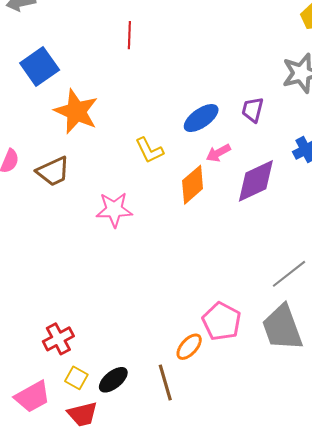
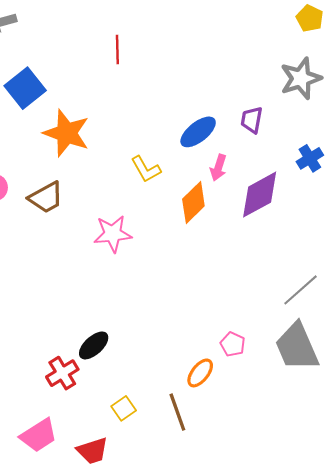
pink arrow: (218, 153) -> (218, 168), turned -40
pink pentagon: (221, 321) -> (233, 344), size x0.6
yellow square: (76, 378) -> (124, 408), moved, turned 30
black ellipse: (113, 380) -> (94, 345), moved

